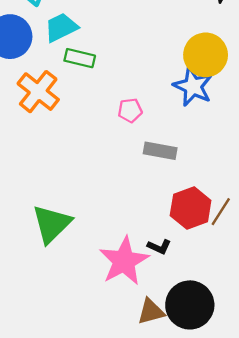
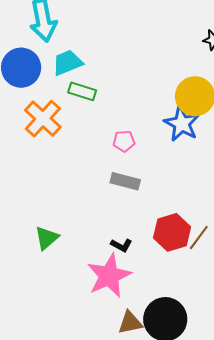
gray rectangle: (160, 151) -> (125, 181), moved
green triangle: (52, 224) -> (47, 238), size x0.7
black L-shape: (159, 247) -> (121, 245), moved

